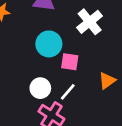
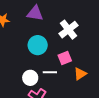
pink square: (70, 62) -> (65, 58), moved, turned -32
white line: (68, 92) -> (50, 72), moved, turned 48

